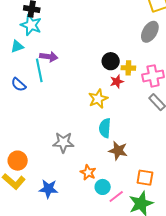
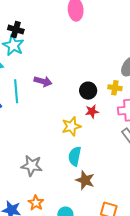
purple arrow: (49, 57) -> (43, 81), moved
yellow cross: (128, 68) -> (115, 88), moved
orange star: (88, 172) -> (36, 203), moved

